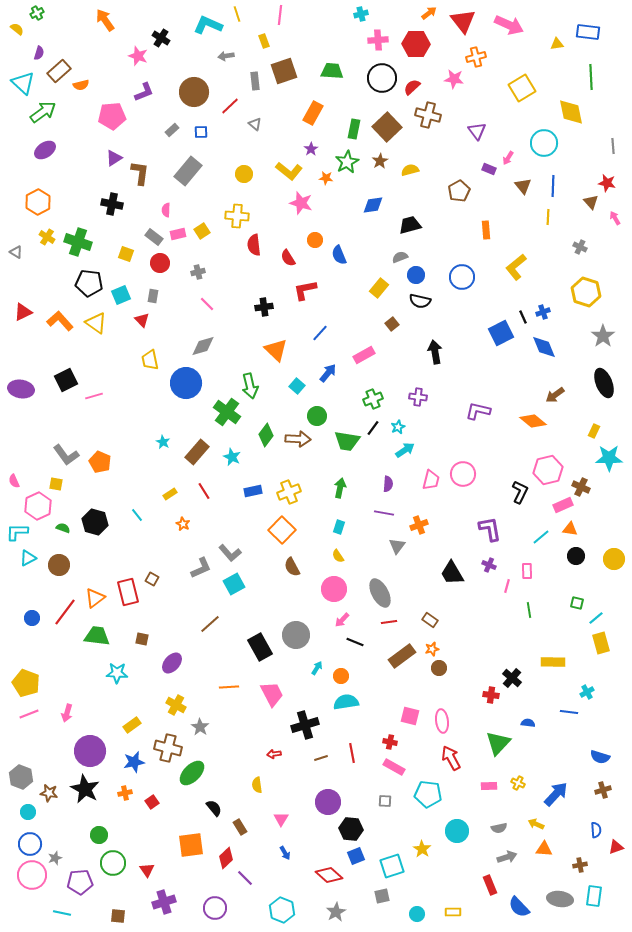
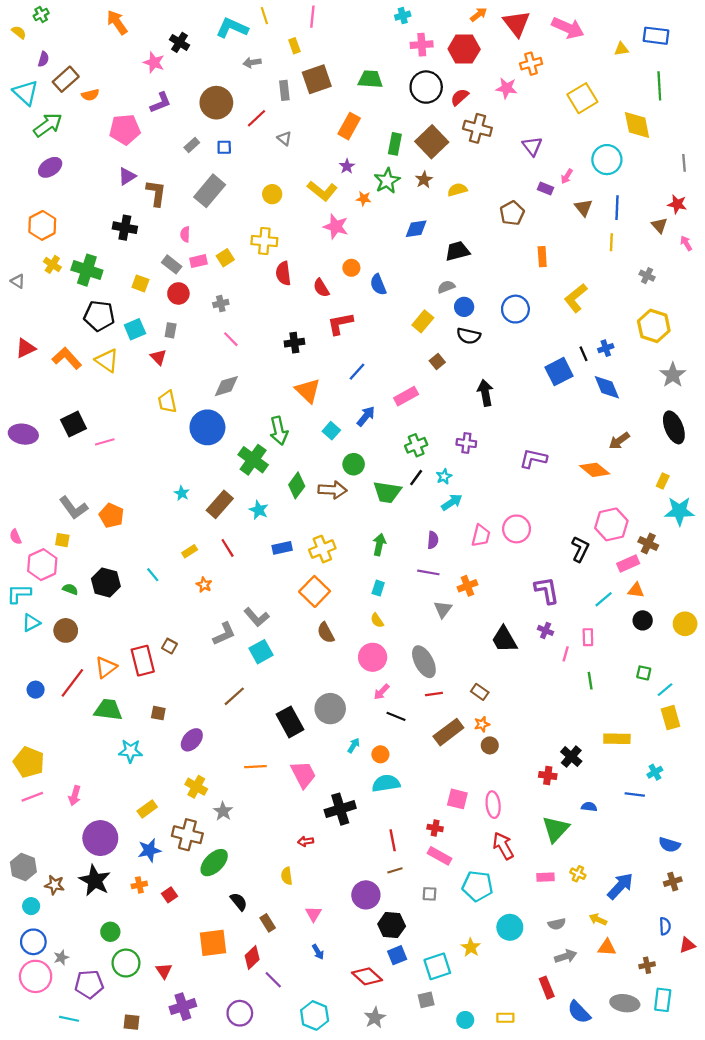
brown line: (321, 758) -> (395, 870), moved

